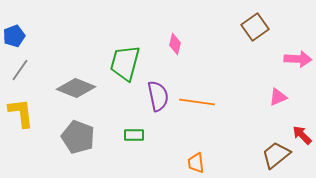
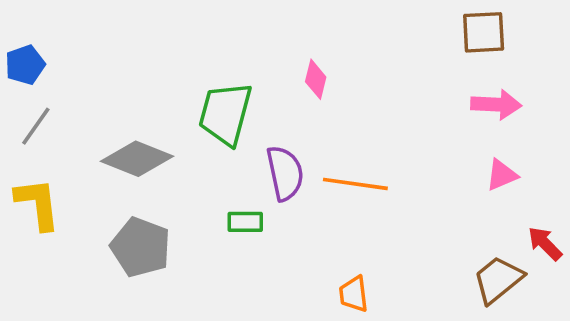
brown square: (255, 27) -> (484, 32), moved, turned 32
pink arrow: (298, 59) -> (496, 105), moved
green rectangle: (134, 135) -> (245, 222), moved

